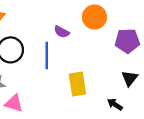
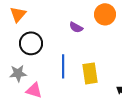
blue line: (47, 56) -> (63, 66), moved

